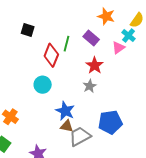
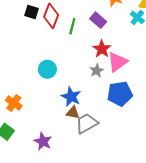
pink triangle: (118, 48) -> (117, 62), moved, size x1.5
red diamond: (51, 55) -> (51, 16), moved
blue pentagon: (110, 122) -> (120, 94), moved

